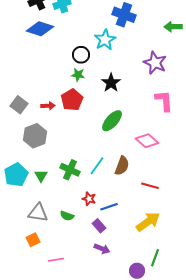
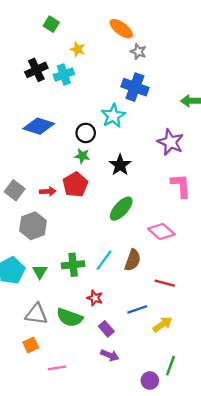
blue diamond: (40, 29) -> (39, 126), moved
green cross: (70, 170) -> (73, 265), turned -30
blue line: (109, 207) -> (137, 309), moved
green semicircle: (67, 216) -> (70, 317), size x1.6
yellow arrow: (148, 222) -> (162, 324), size x0.7

